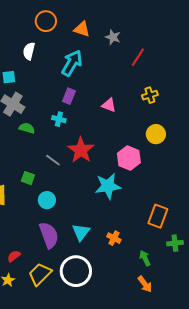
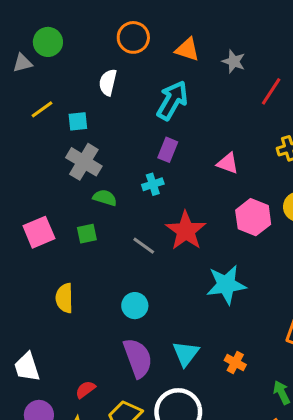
cyan cross: (59, 119) -> (153, 184), turned -32
pink hexagon: (129, 158) -> (253, 217), moved
green square: (28, 178) -> (87, 234), moved, turned -32

